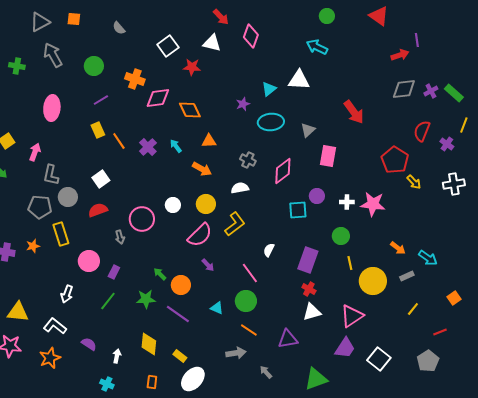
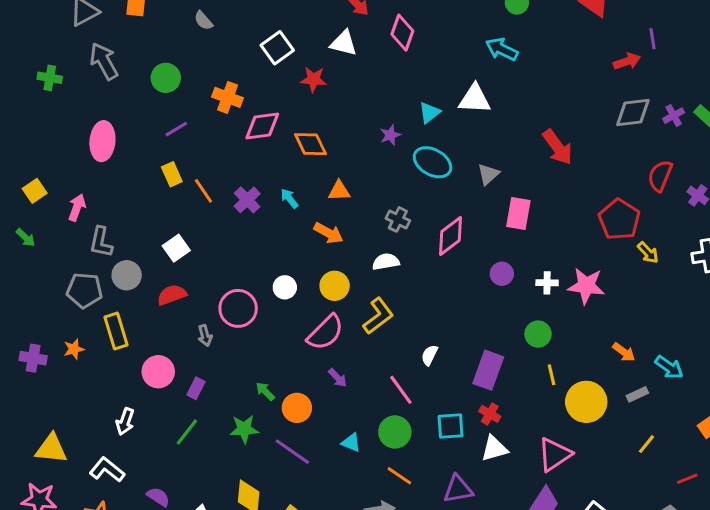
cyan ellipse: (271, 122) -> (433, 162), turned 35
cyan square: (298, 210) -> (451, 426), moved

